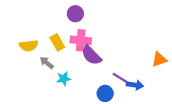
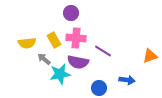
purple semicircle: (91, 55) -> (78, 62), moved, turned -35
cyan star: (64, 79) -> (60, 74), size x1.5
purple line: (121, 79) -> (103, 51), moved

